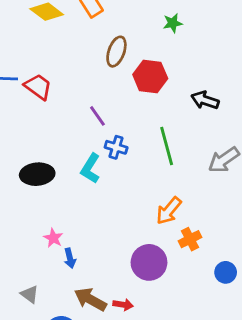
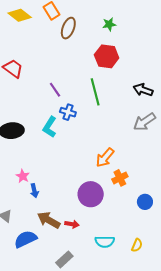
brown ellipse: (116, 52) -> (68, 28), moved
red hexagon: (150, 76) -> (107, 56), moved
black arrow: (205, 100) -> (143, 90), moved
green line: (167, 146) -> (95, 92), moved

